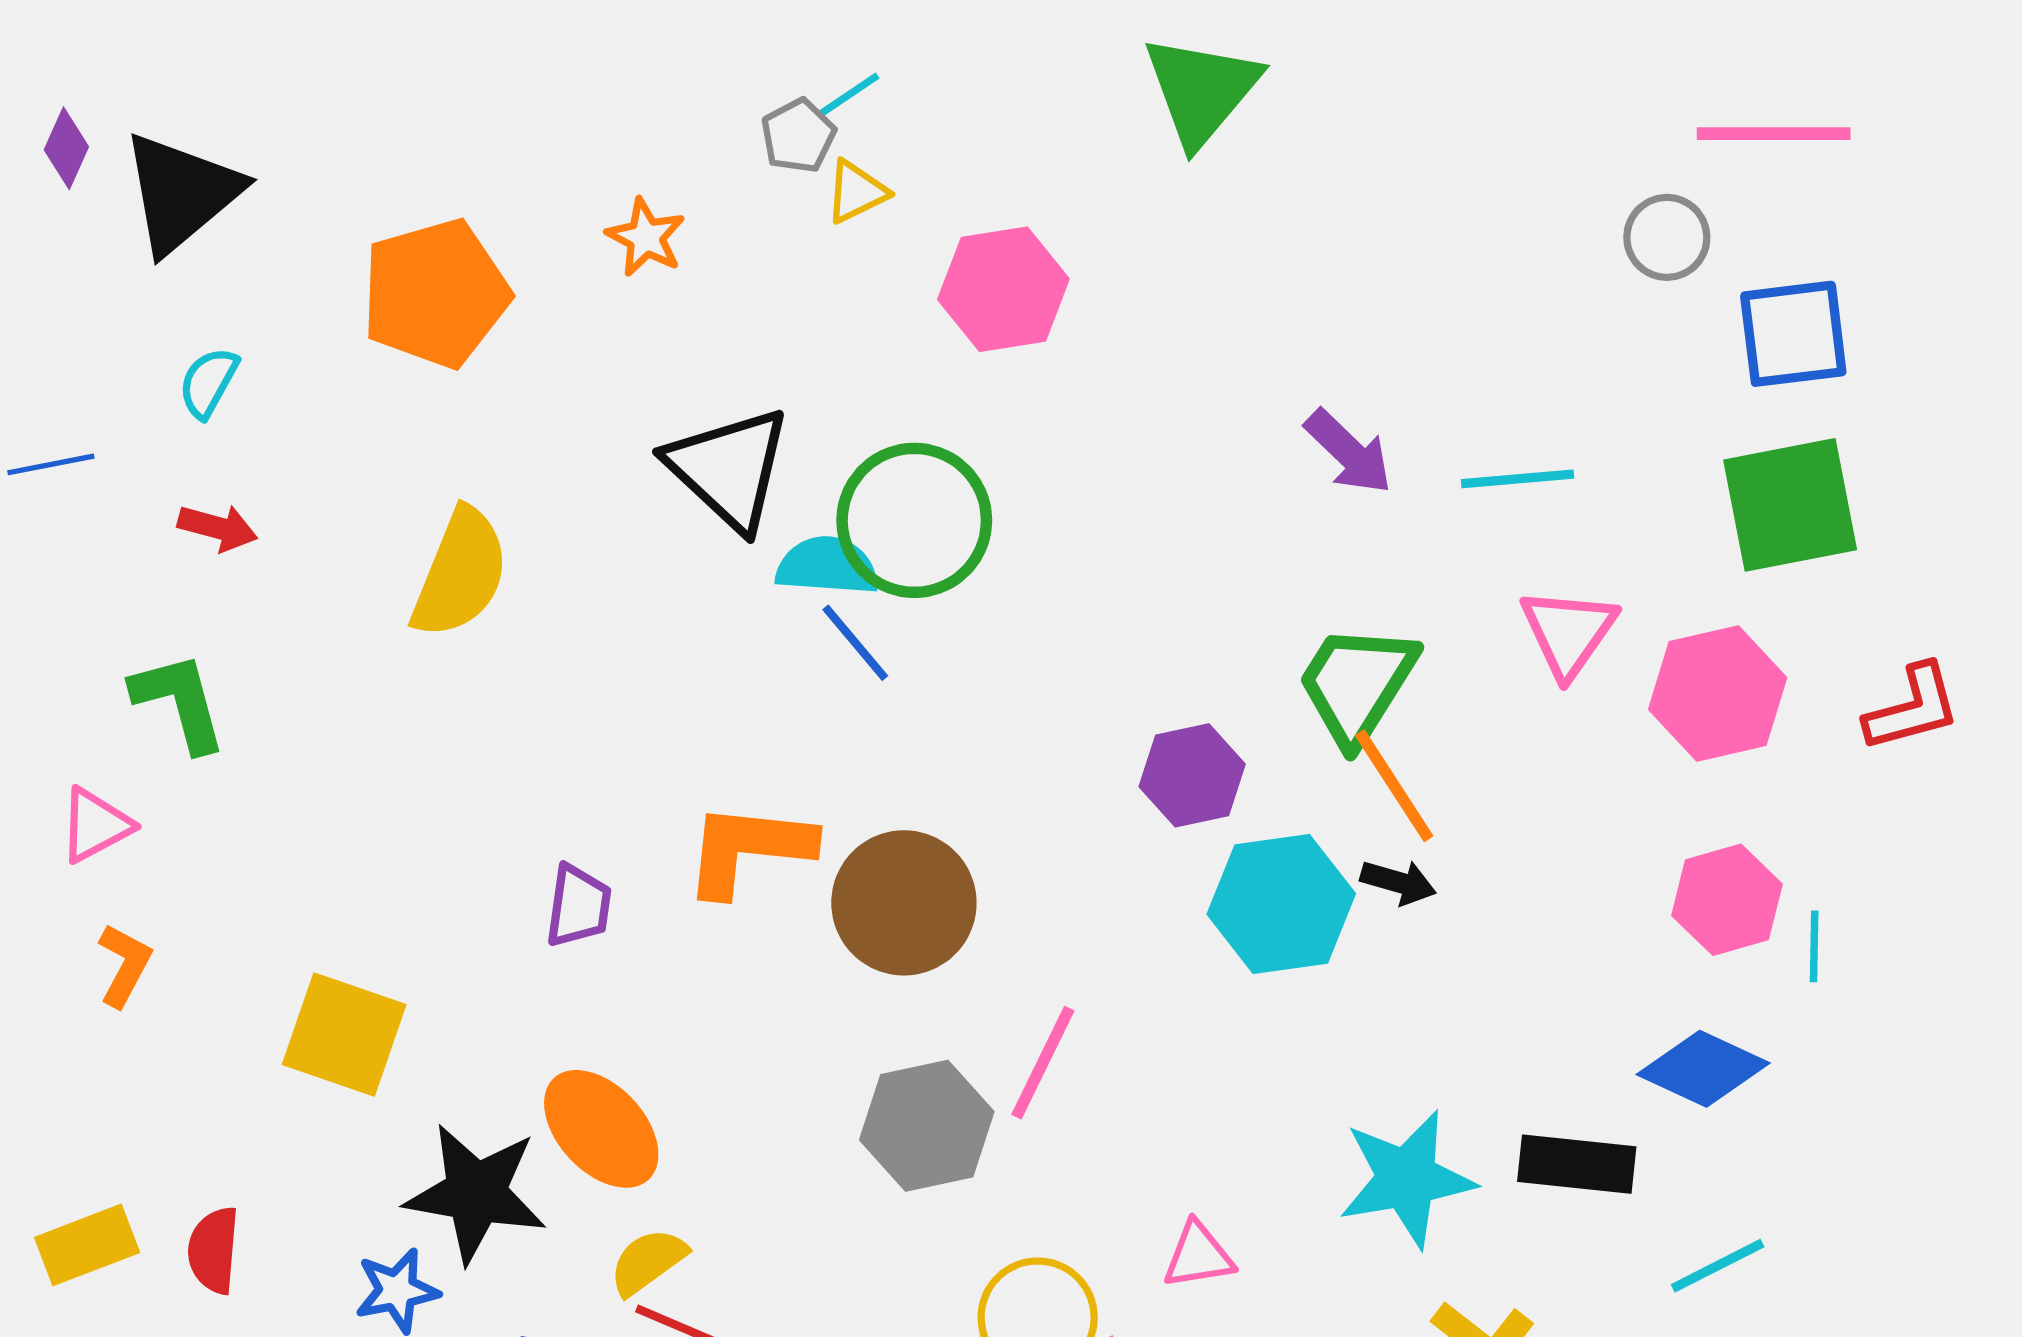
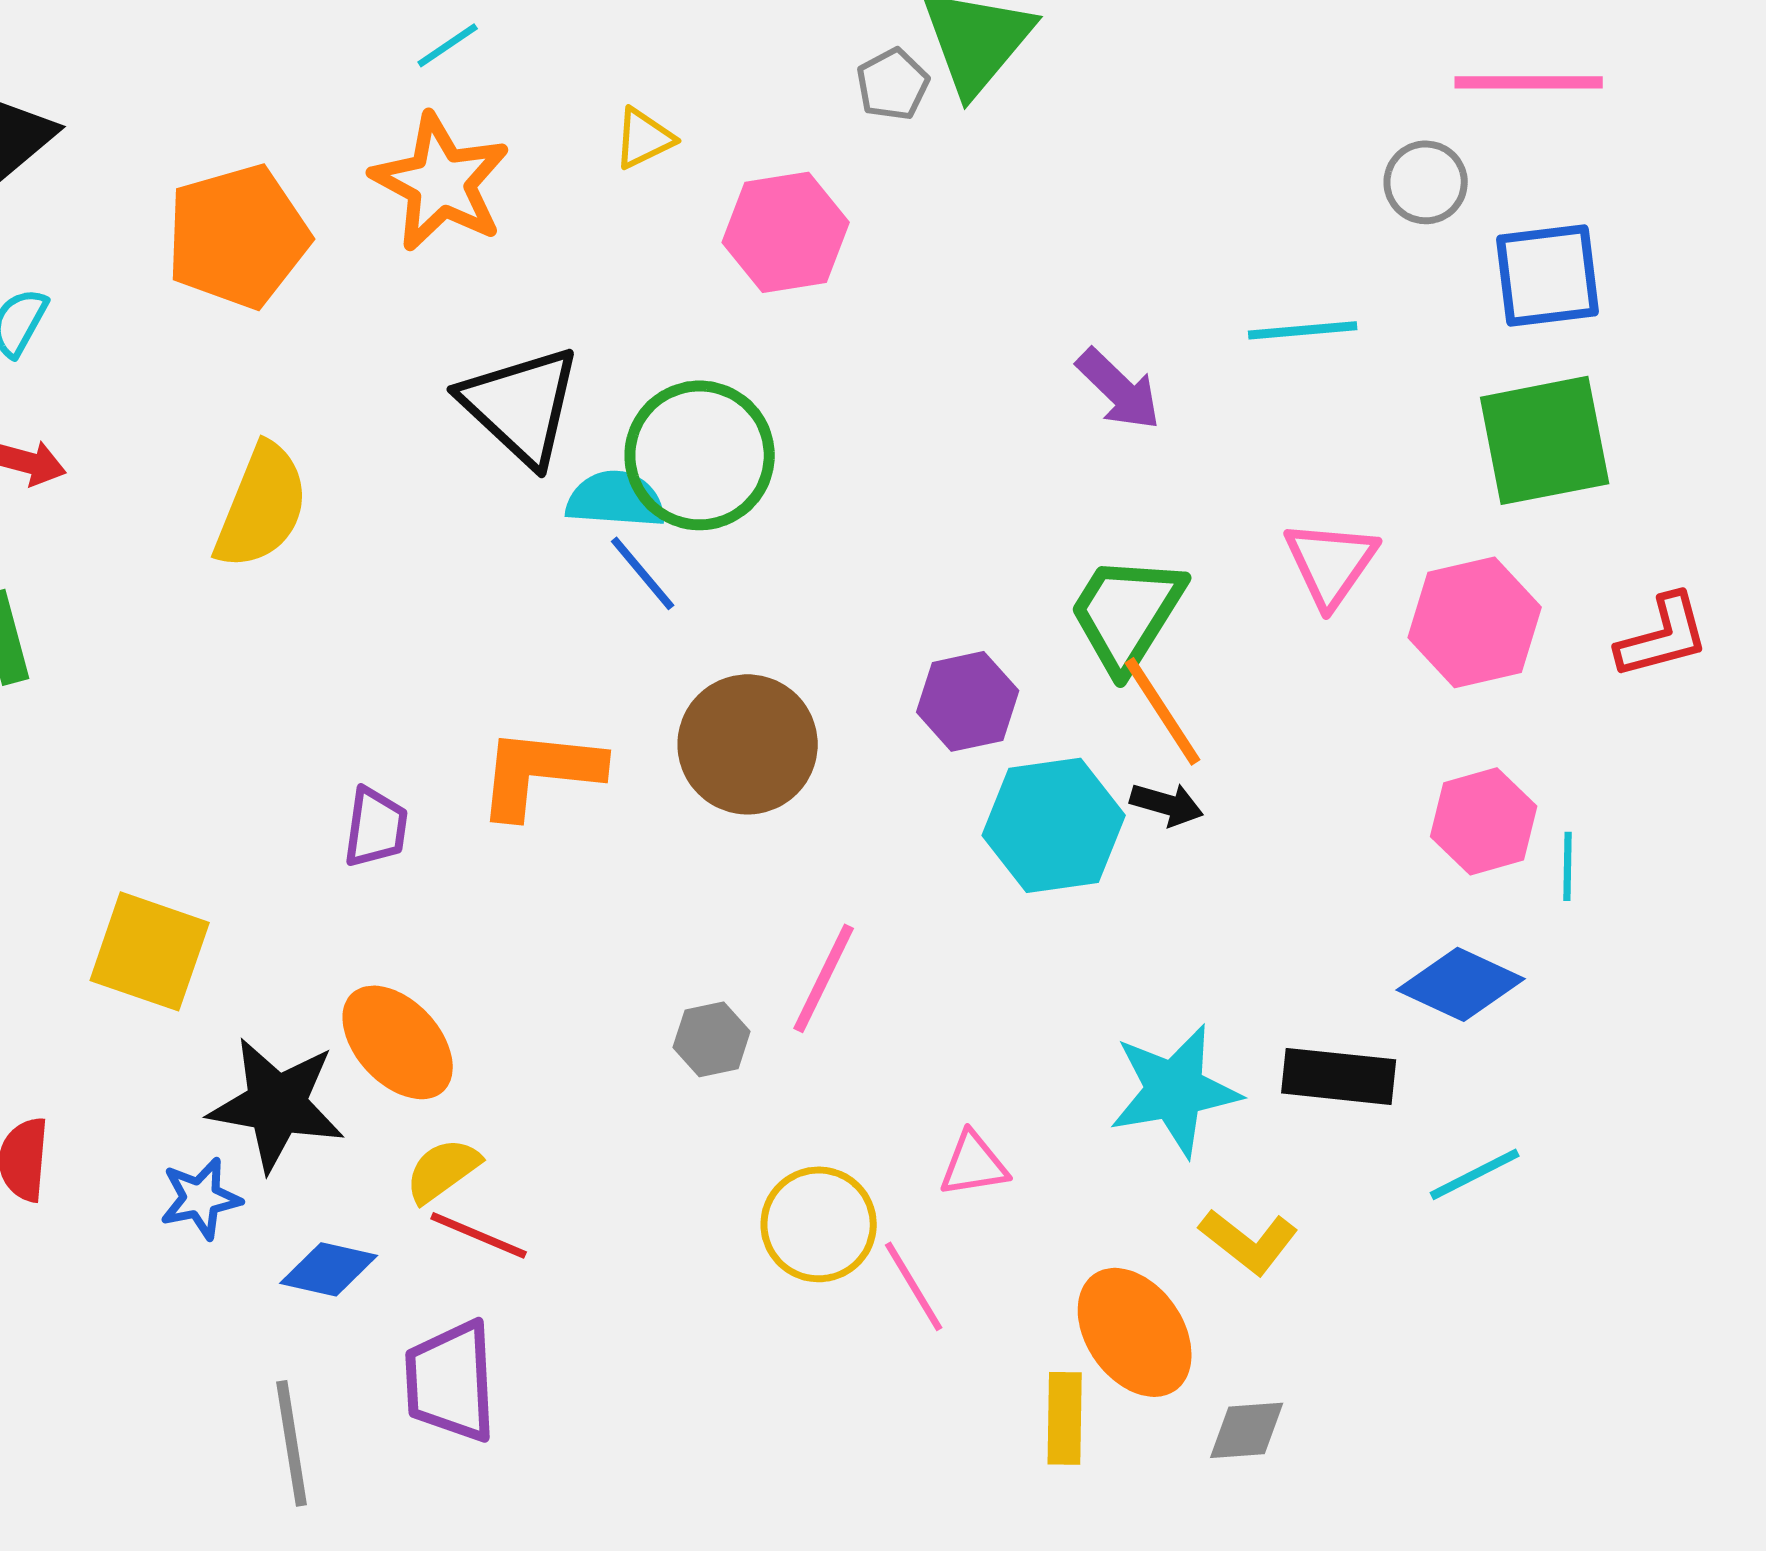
cyan line: (848, 95) -> (448, 45), moved
gray pentagon: (798, 136) -> (893, 84), moved
orange star: (646, 237) -> (441, 182), size x1.8
cyan line: (1518, 479) -> (1303, 330), moved
brown circle: (904, 903) -> (748, 744), moved
gray hexagon: (927, 1126) -> (712, 1039), size x0.6

